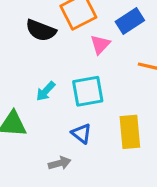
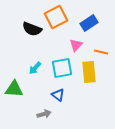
pink triangle: (100, 44) -> (76, 45), moved
yellow rectangle: (130, 132) -> (89, 72), moved

